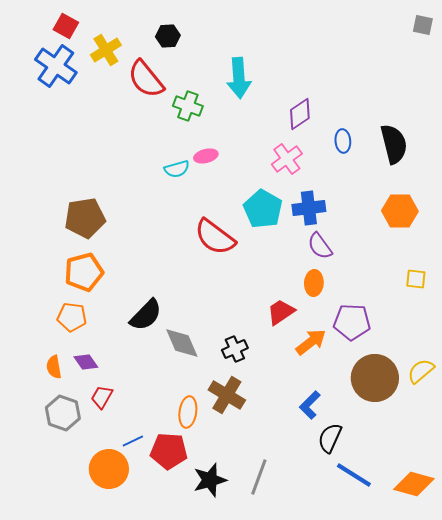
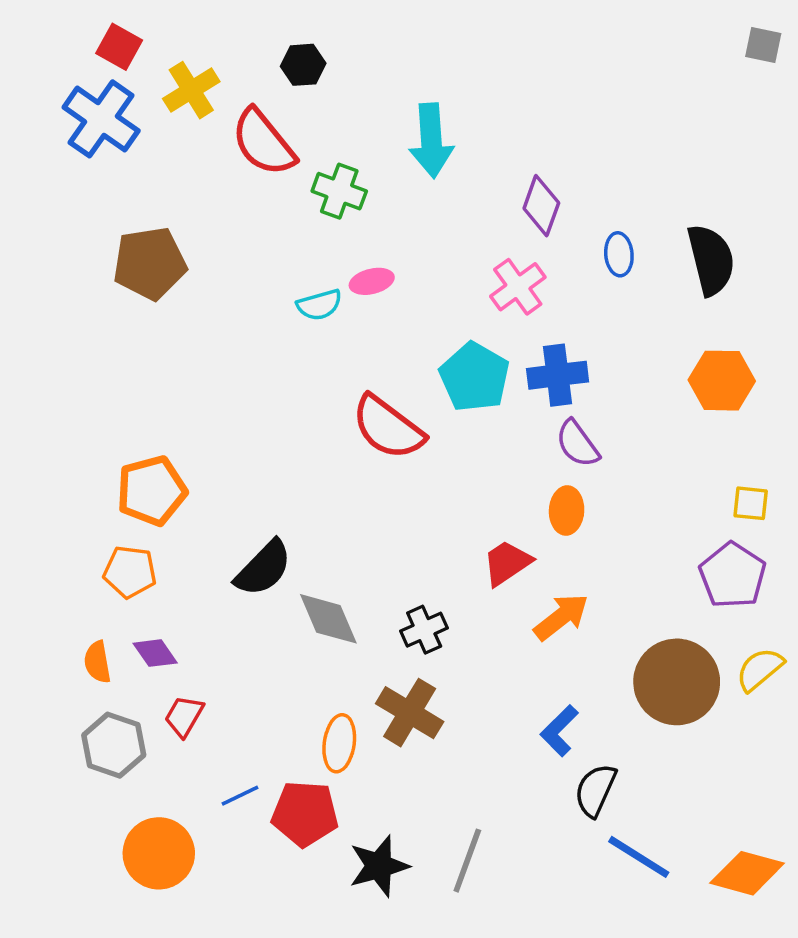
purple diamond: (300, 114) -> (541, 206), turned -36
brown pentagon: (85, 218) -> (150, 263), moved
purple pentagon: (352, 322) -> (733, 575), moved, turned 30
orange circle: (109, 469) -> (159, 853), moved

